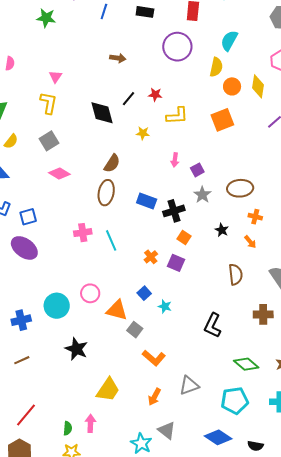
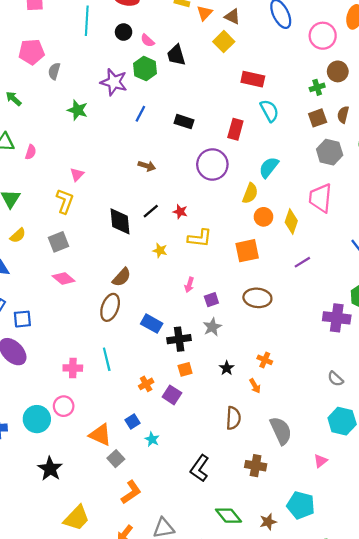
brown ellipse: (240, 188) -> (257, 298), moved
pink cross: (83, 233) -> (73, 368), moved
orange square: (184, 238) -> (185, 369), turned 32
pink circle: (90, 293) -> (64, 406), moved
orange L-shape: (154, 358) -> (131, 492), turned -85

